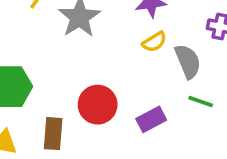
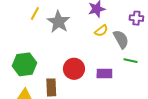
purple rectangle: (151, 119) -> (104, 74), turned 35

